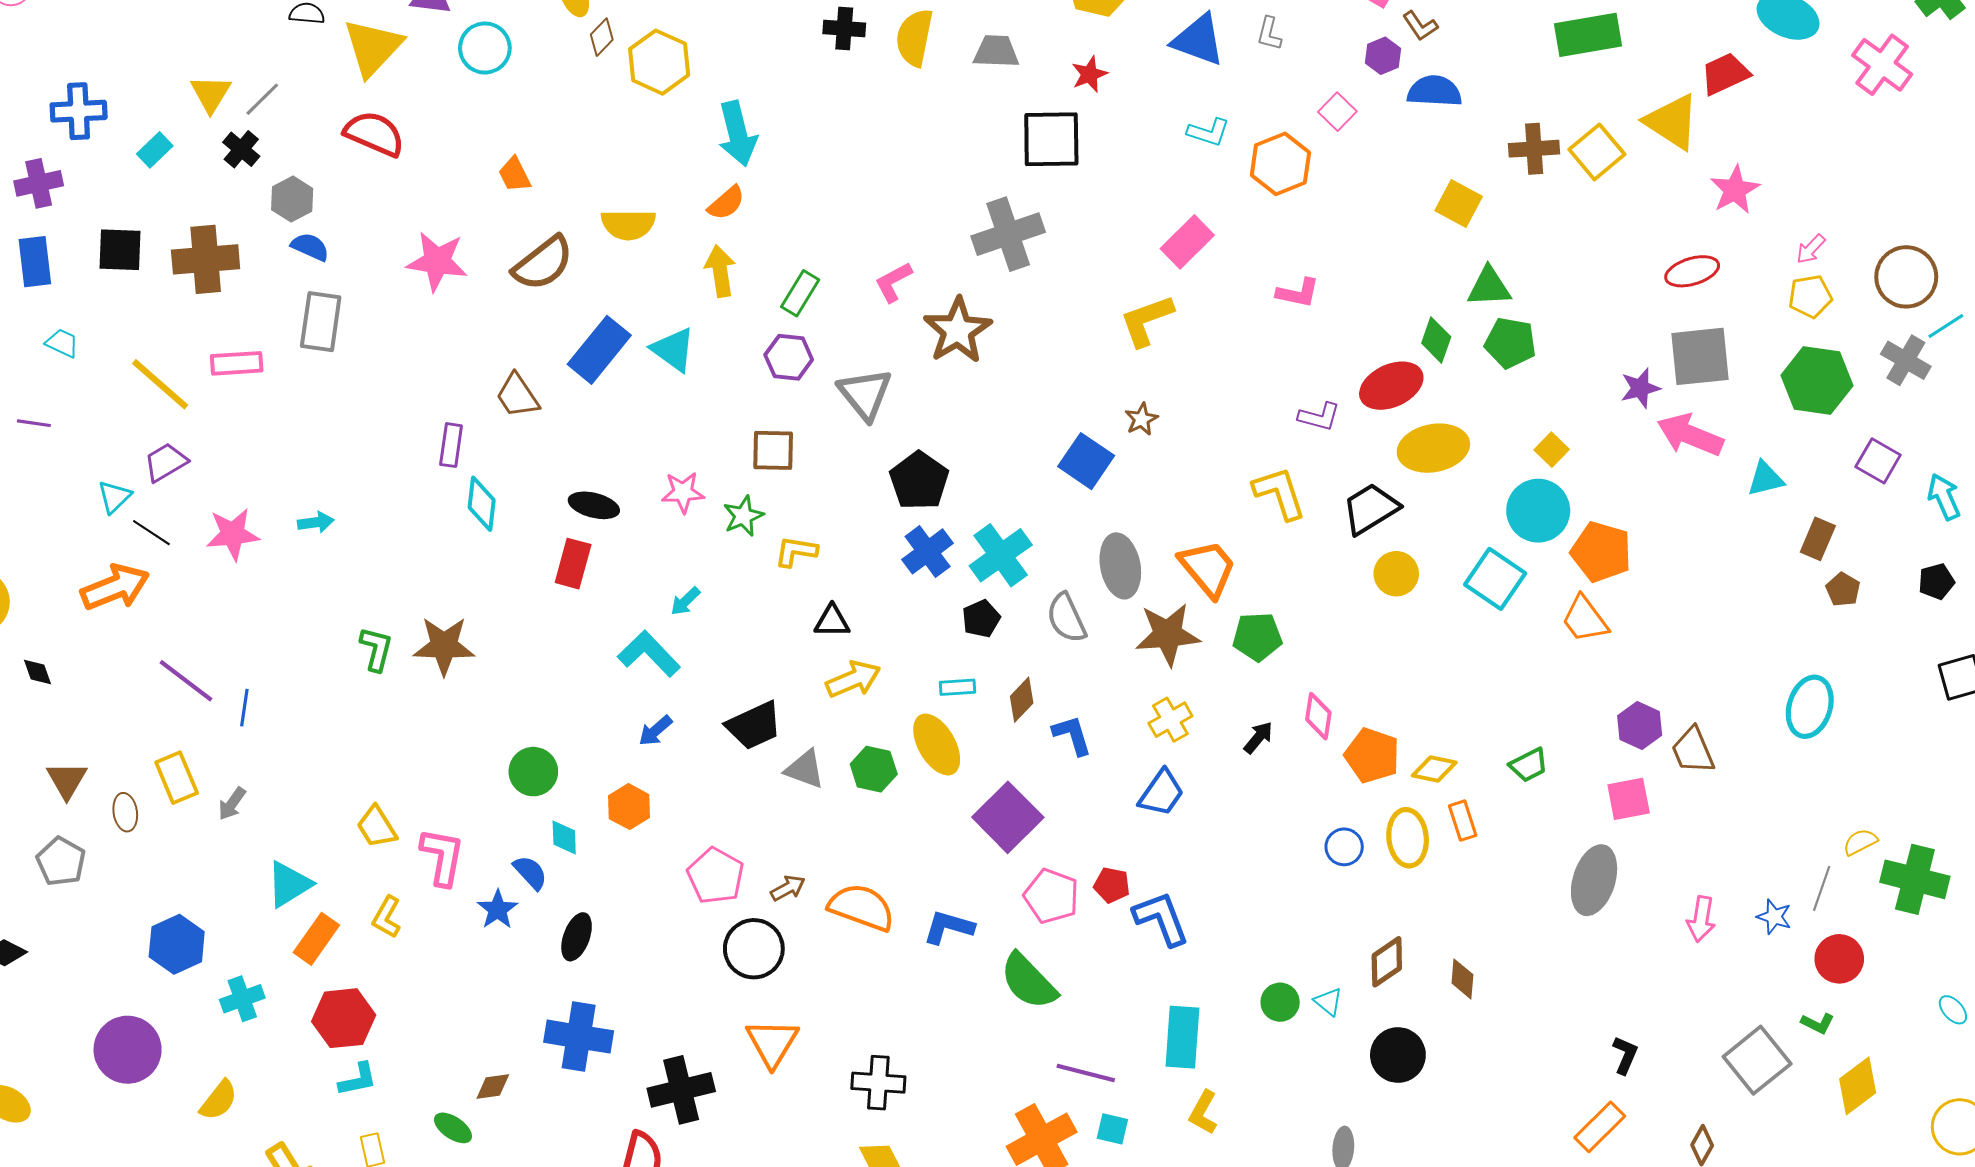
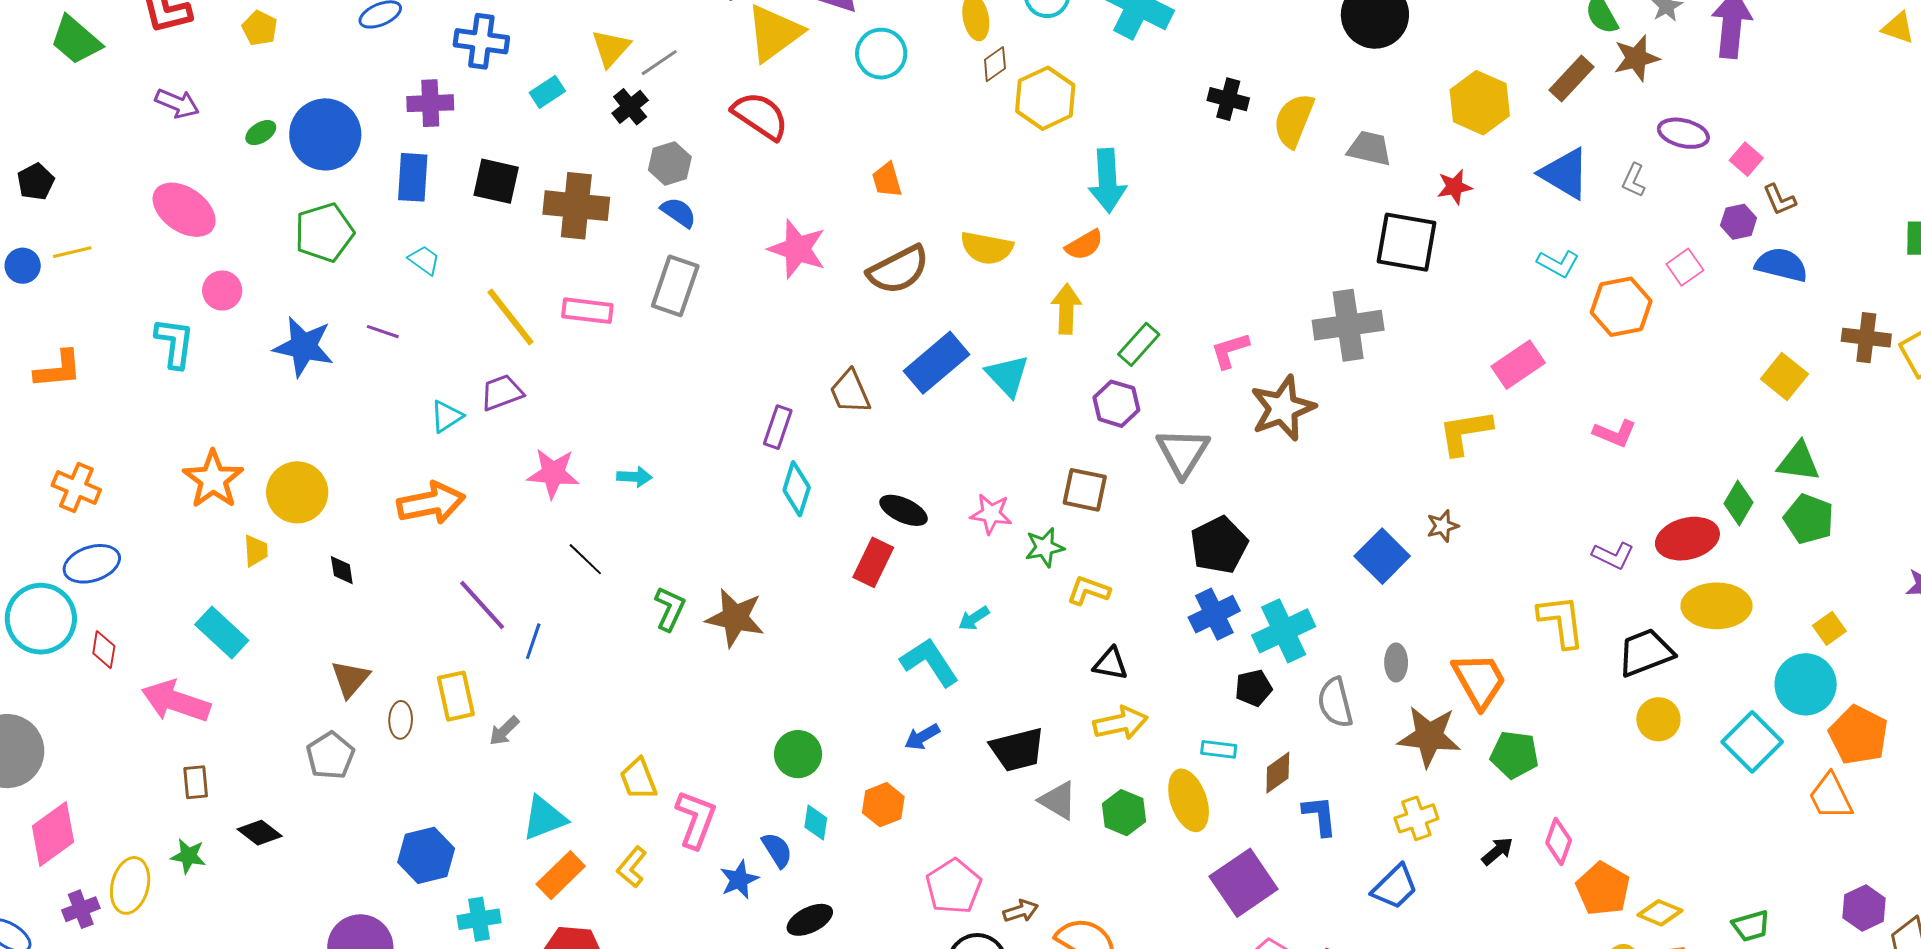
black line: (151, 533) -> (585, 559), moved
gray ellipse: (1120, 566) -> (1396, 662), size x0.6
black ellipse: (577, 937) -> (810, 920), turned 33

